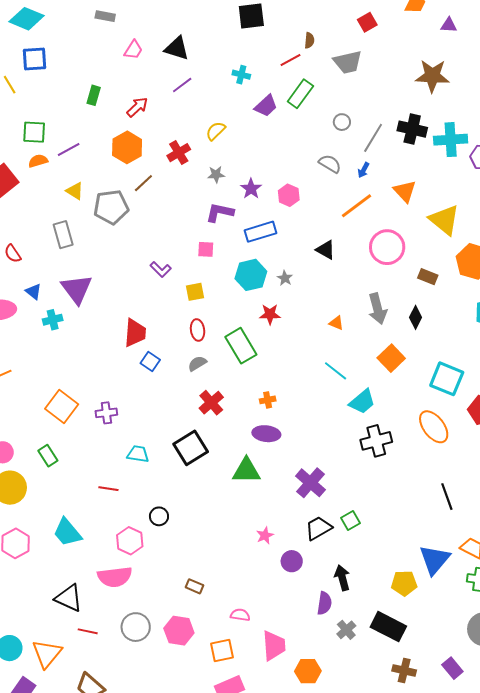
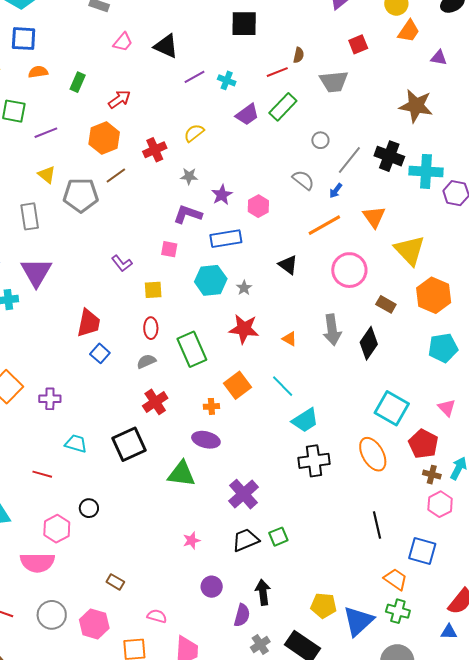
purple line: (182, 85) -> (194, 77), moved
orange semicircle: (38, 161) -> (38, 72), moved
red star: (270, 314) -> (244, 329), moved, size x1.4
black diamond: (416, 317) -> (369, 343), size x1.4
orange square: (391, 358) -> (238, 385), moved
blue triangle: (435, 560) -> (358, 621), moved
purple circle: (292, 561) -> (212, 587), moved

